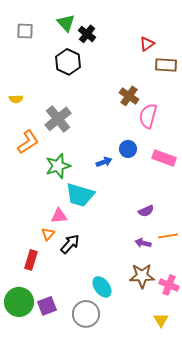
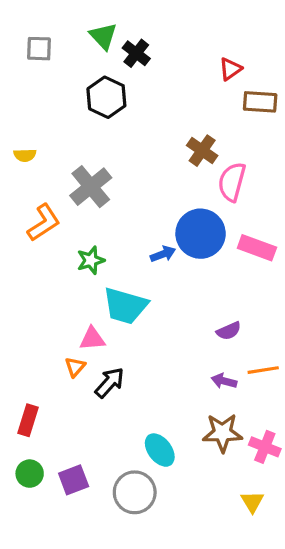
blue circle: (128, 149) -> (201, 234), size x1.8
green star: (58, 166) -> (91, 260), size x0.7
red rectangle: (31, 260) -> (28, 420), moved
green circle: (19, 302) -> (30, 474), size x0.6

